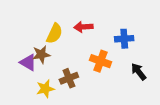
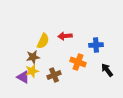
purple triangle: (28, 62) -> (23, 77), moved
yellow star: (45, 89) -> (32, 71), moved

